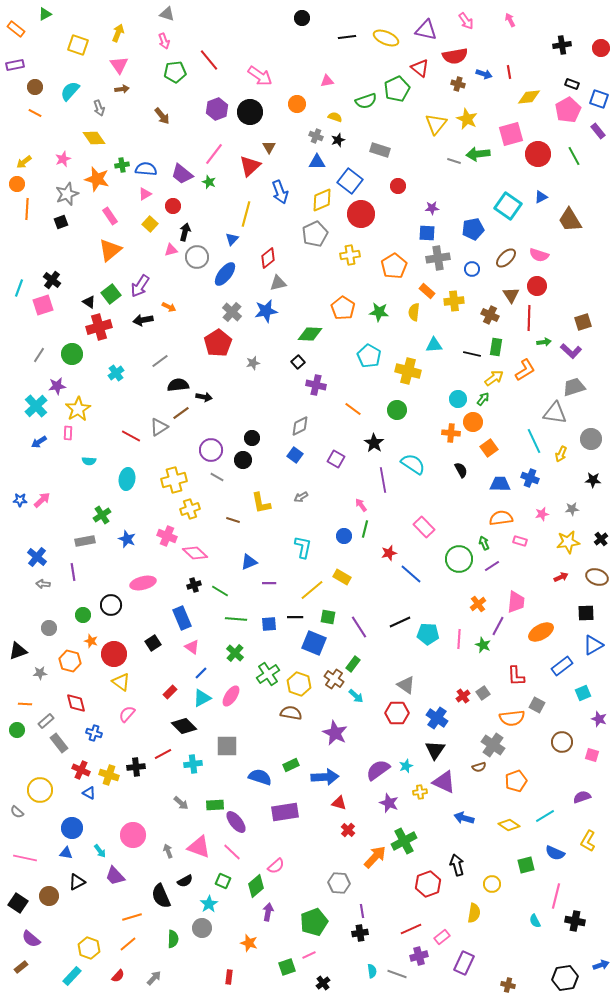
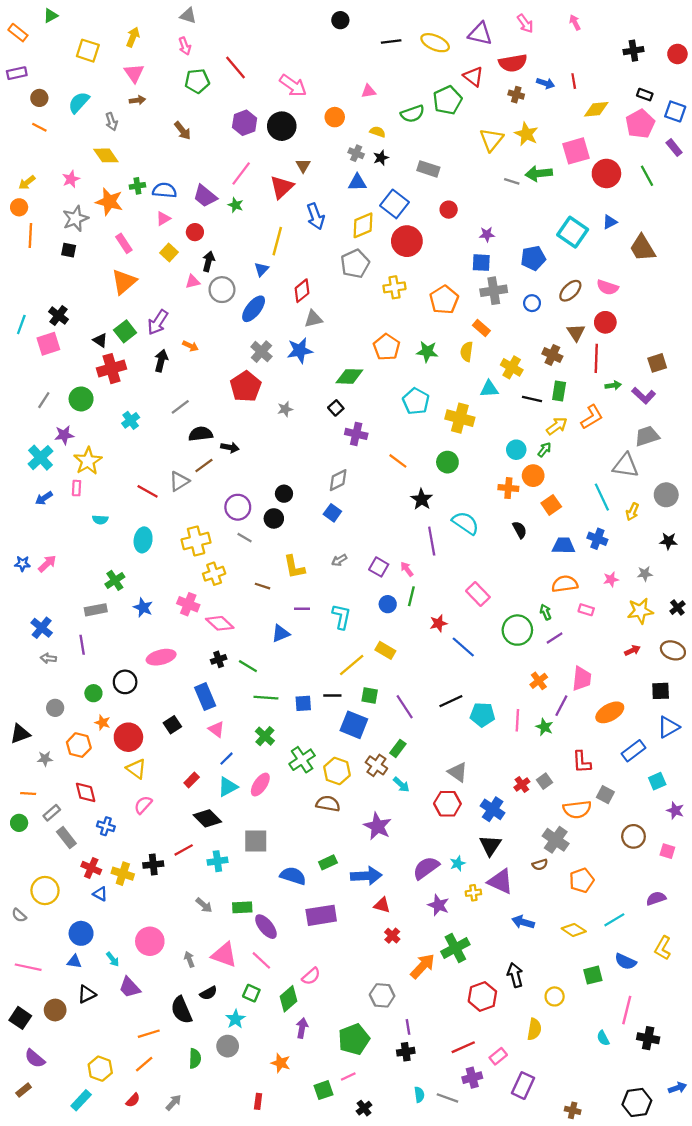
black square: (61, 222) -> (69, 250), turned 32
yellow cross: (454, 301) -> (512, 367), moved, turned 36
black arrow: (143, 320) -> (161, 361), turned 114
purple square: (336, 459) -> (379, 567), moved
purple line: (269, 583) -> (302, 609), moved

